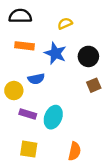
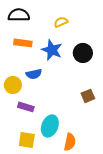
brown square: (94, 85) -> (88, 96), moved
cyan ellipse: (53, 117) -> (50, 126), moved

